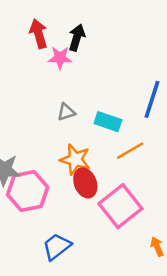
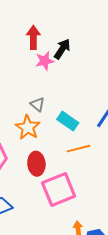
pink star: (60, 58) -> (45, 61), turned -30
gray triangle: (66, 112) -> (37, 104), turned 42
orange star: (75, 159) -> (28, 127), moved

